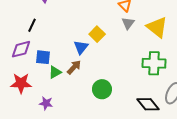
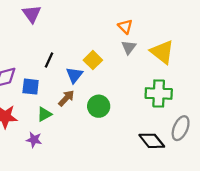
black line: (32, 25) -> (49, 60), moved
green triangle: (55, 72) -> (44, 114), moved
green circle: (102, 89) -> (99, 106), moved

